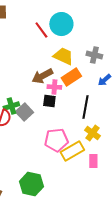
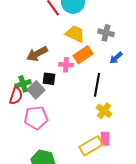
brown arrow: (42, 76) -> (37, 54), moved
black square: (49, 101) -> (49, 79), moved
pink pentagon: (56, 140) -> (36, 118), moved
yellow rectangle: (72, 151) -> (91, 146), moved

